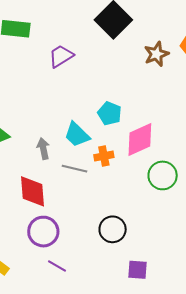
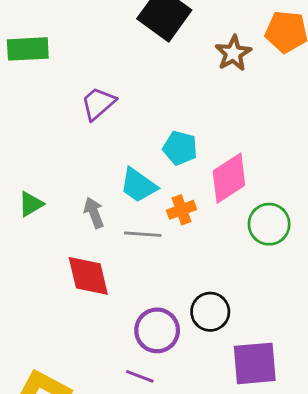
purple trapezoid: (61, 56) -> (98, 104), moved
purple circle: (43, 232) -> (157, 330), moved
purple square: (137, 270) -> (255, 363), size x1.6

